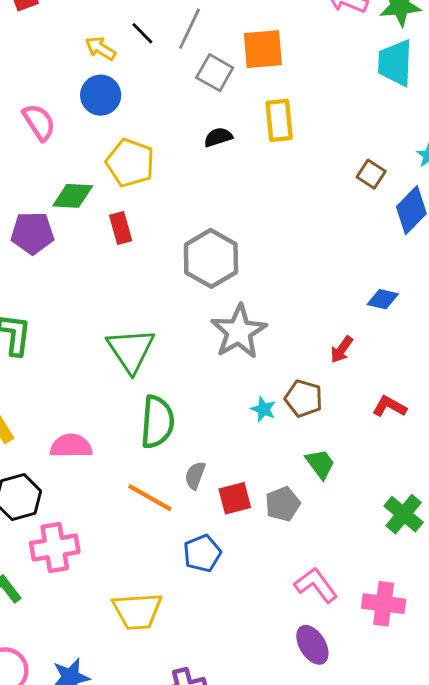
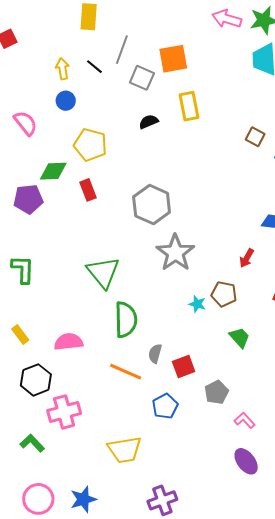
black line: (142, 33) -> (94, 67), moved
yellow arrow: (100, 48) -> (63, 69), turned 55
blue circle: (101, 95) -> (66, 101), size x0.7
gray pentagon: (283, 504) -> (217, 392), moved
pink L-shape: (316, 585) -> (245, 420), size x0.7

